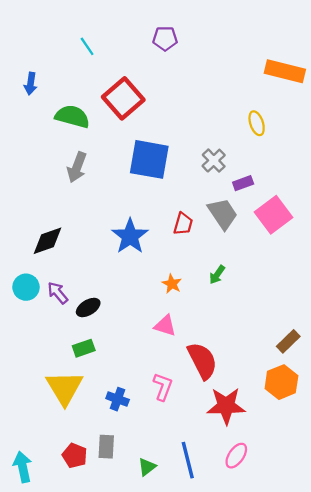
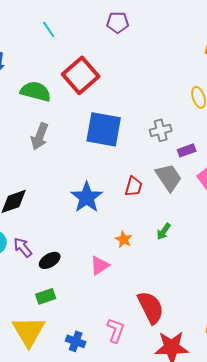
gray cross: (214, 161) -> (161, 130), turned 30
pink triangle: (165, 326) -> (100, 265), moved, turned -50

